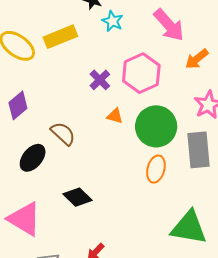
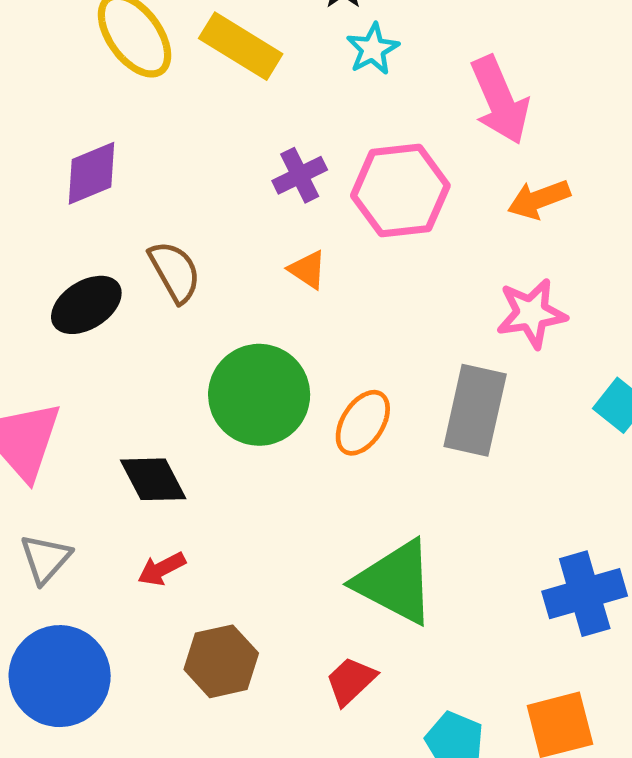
yellow rectangle: (60, 37) -> (241, 46), turned 36
green circle: (156, 126) -> (259, 395), moved
black diamond: (77, 197) -> (153, 479), moved

